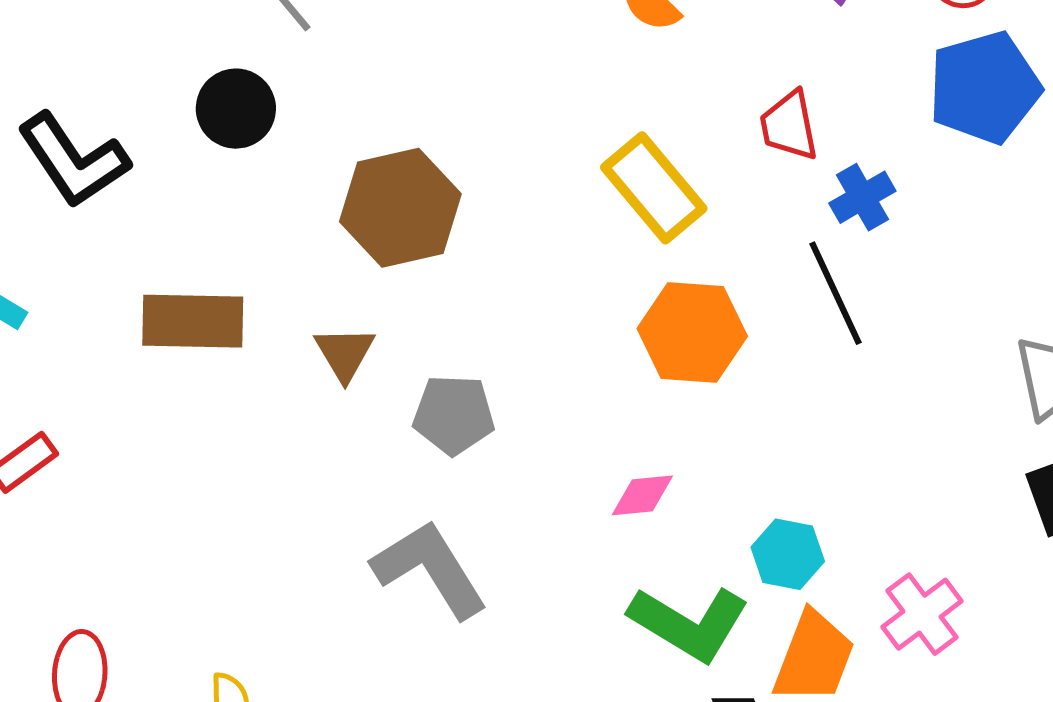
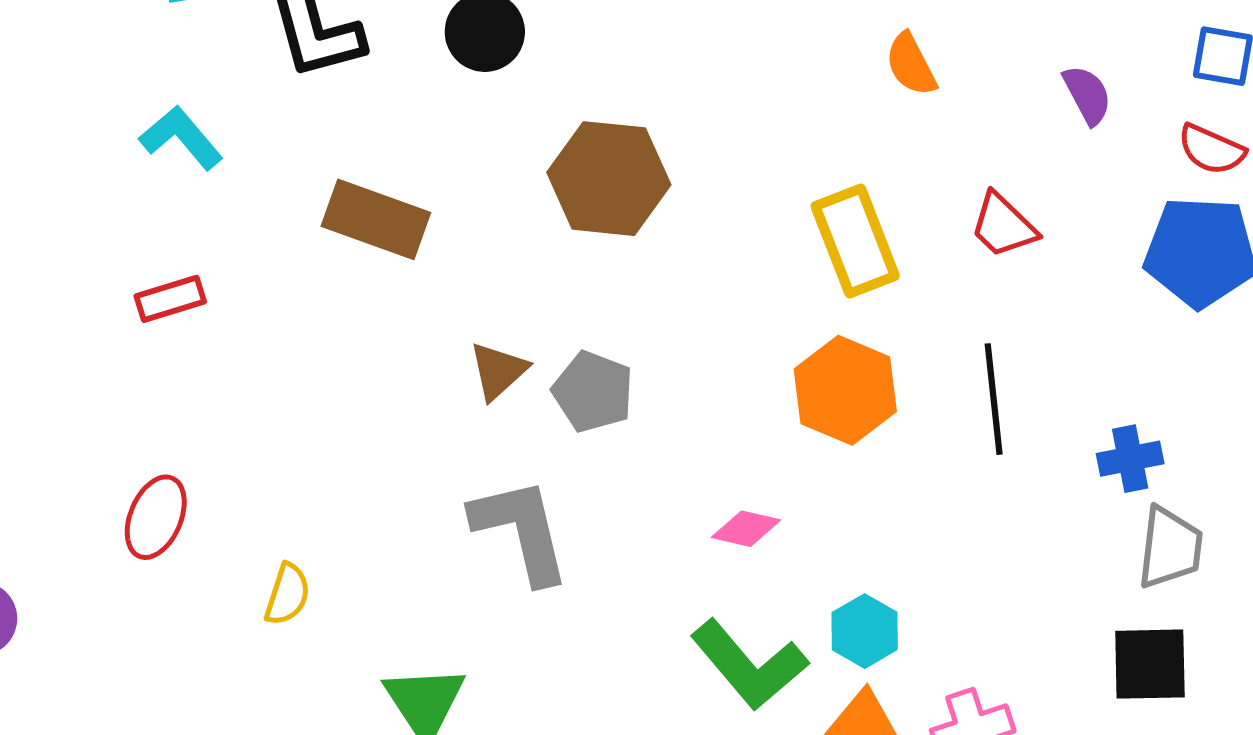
red trapezoid: (789, 126) -> (1003, 225), turned -54
blue cross: (862, 197) -> (1130, 459), moved
brown triangle: (345, 353) -> (498, 371), moved

